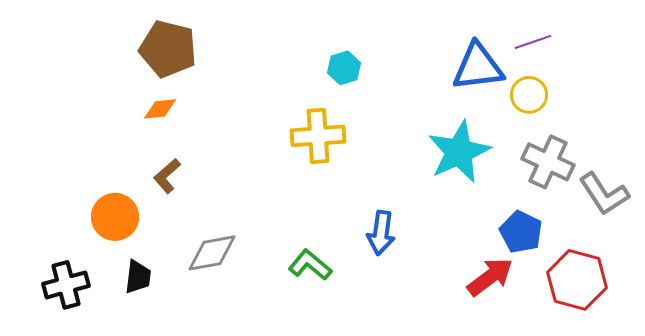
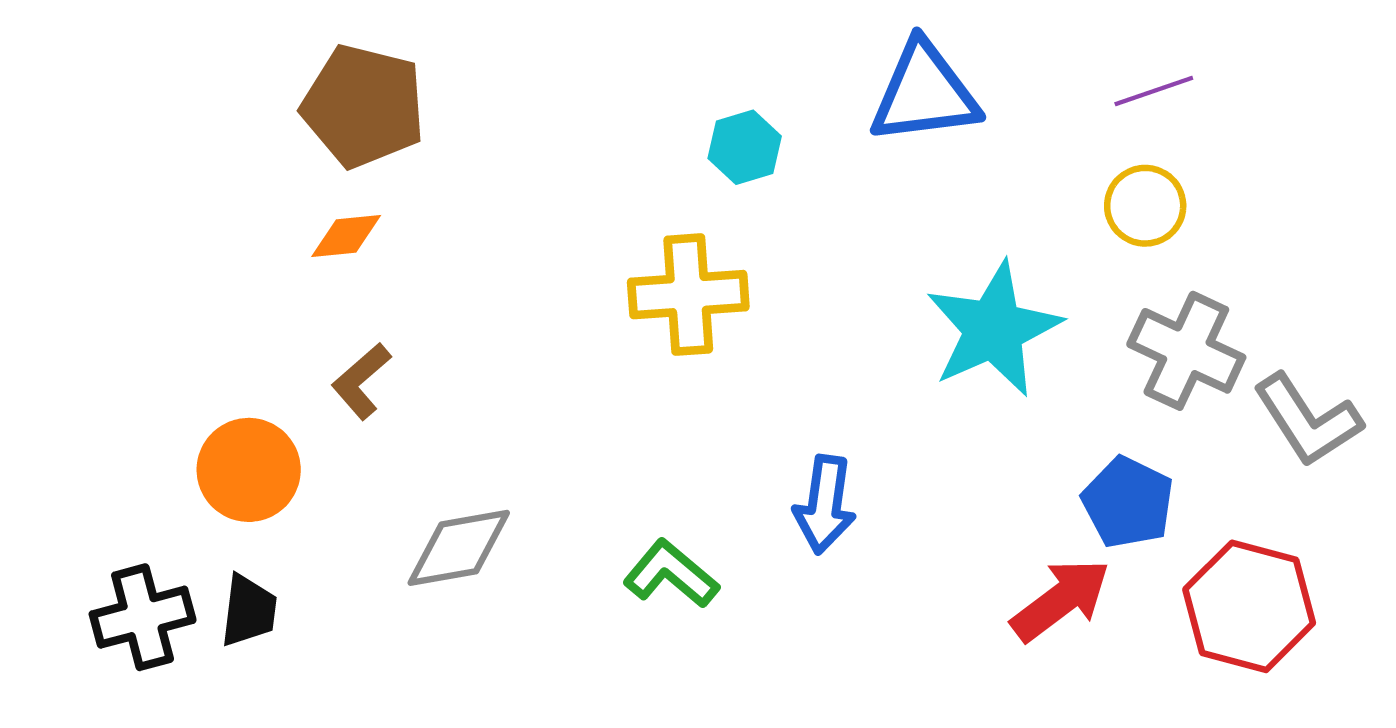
blue triangle: (478, 67) -> (924, 93), moved
black trapezoid: (138, 277) -> (249, 611), moved

